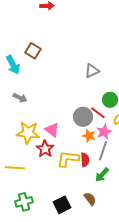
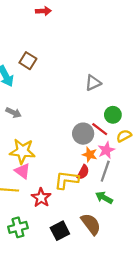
pink triangle: (52, 130) -> (22, 171), moved
red star: (45, 149) -> (41, 198), moved
red semicircle: (85, 160) -> (83, 172), moved, turned 32
green arrow: (102, 175) -> (104, 198), turned 77
brown semicircle: (90, 199) -> (91, 224), size x1.5

